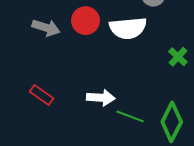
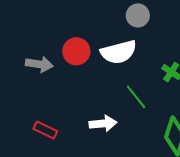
green line: (130, 116) -> (136, 97), moved, turned 40

